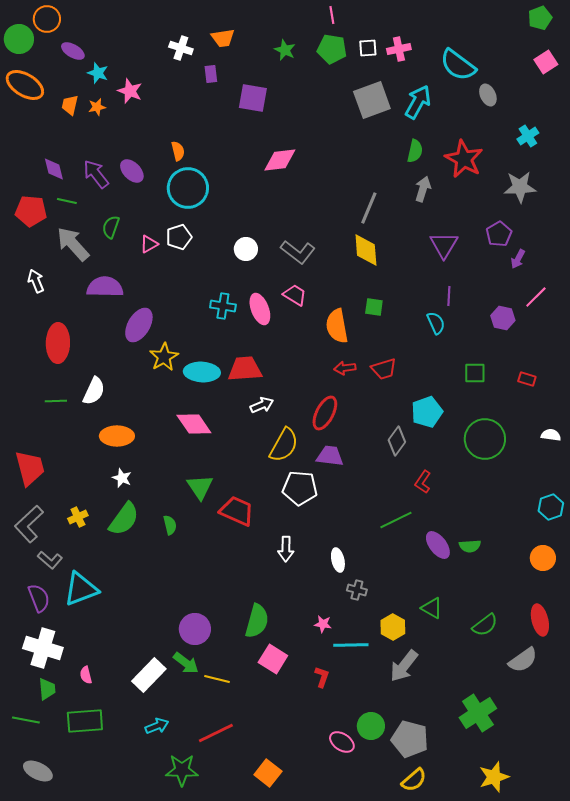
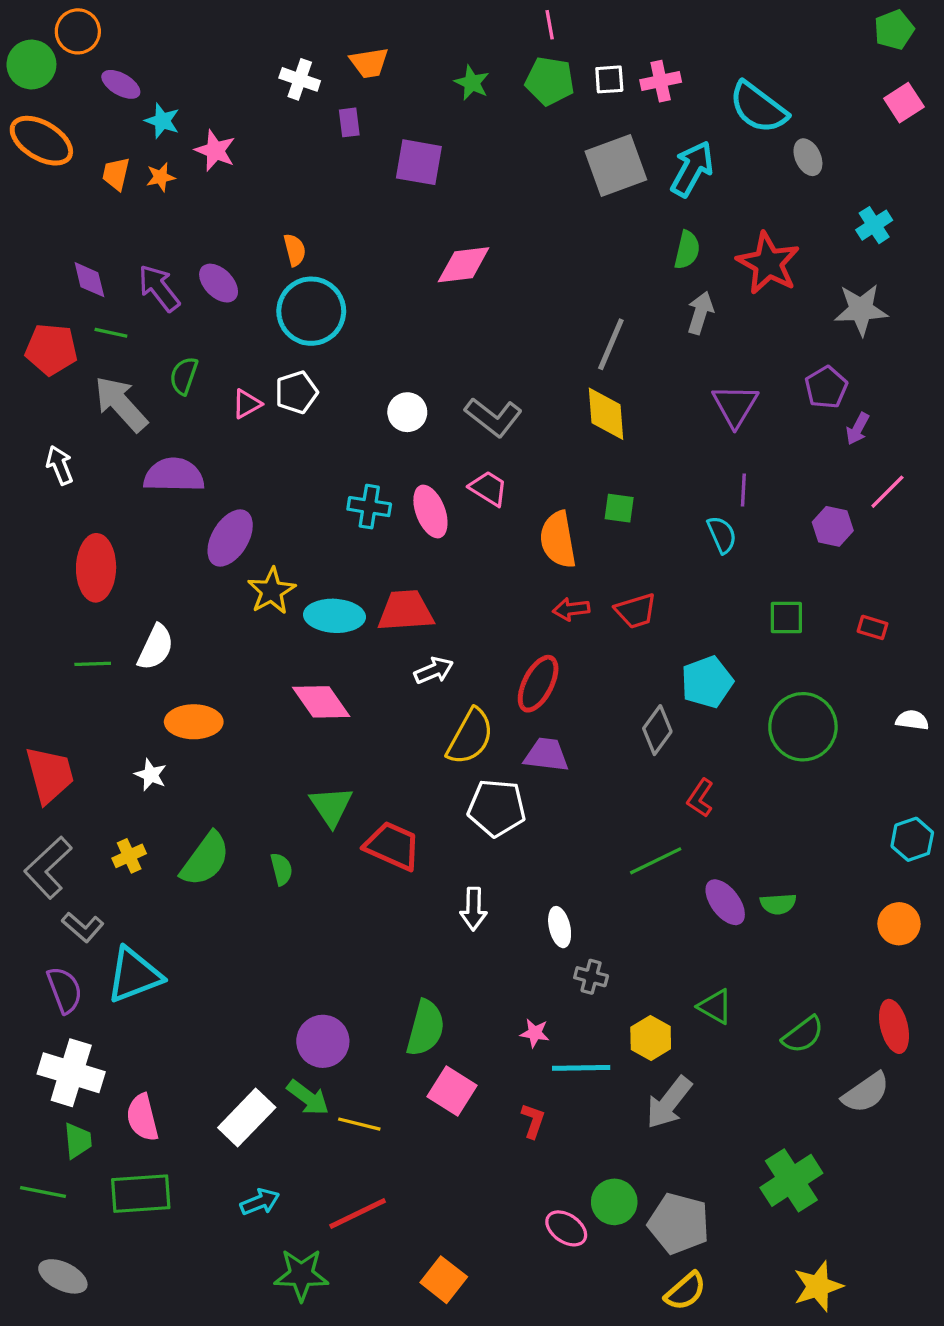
white star: (122, 478) -> (151, 775), moved
pink semicircle: (86, 675) -> (142, 1117), size x1.6

